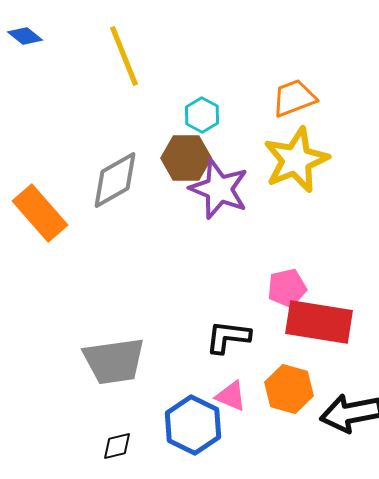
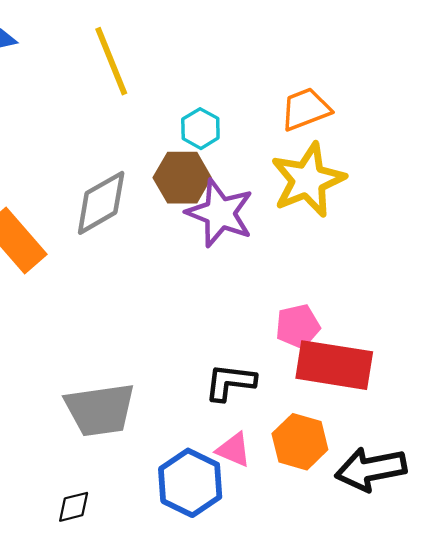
black diamond: (117, 446) -> (74, 507), moved

